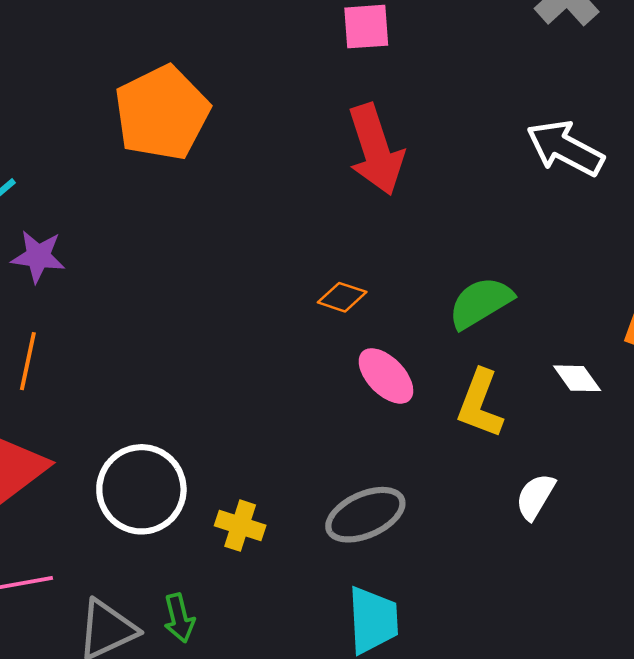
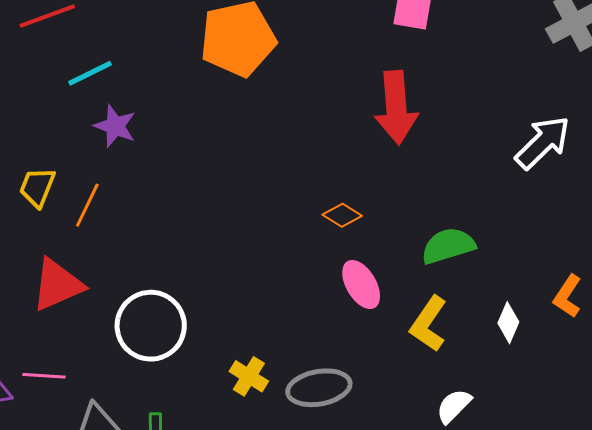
white arrow: (565, 148) -> (543, 143), turned 94
white diamond: (577, 378) -> (508, 323), turned 45
yellow cross: (240, 526) -> (249, 376), moved

